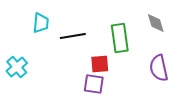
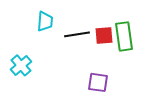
red square: (100, 64) -> (104, 35), moved

